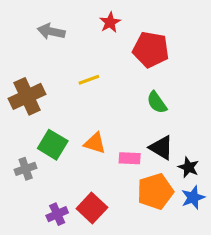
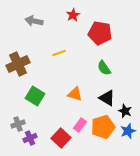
orange triangle: (95, 143) -> (75, 94), moved
pink rectangle: (130, 158) -> (80, 125), moved, turned -56
gray cross: (26, 169) -> (18, 124), moved
purple cross: (57, 214) -> (30, 138), moved

